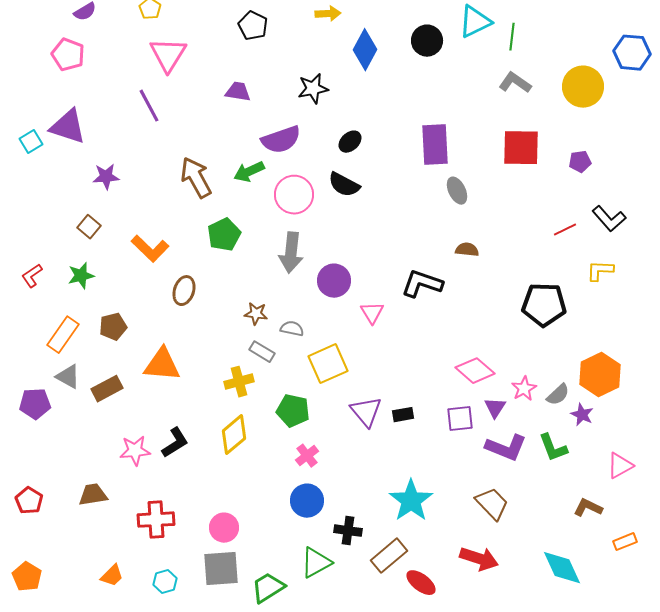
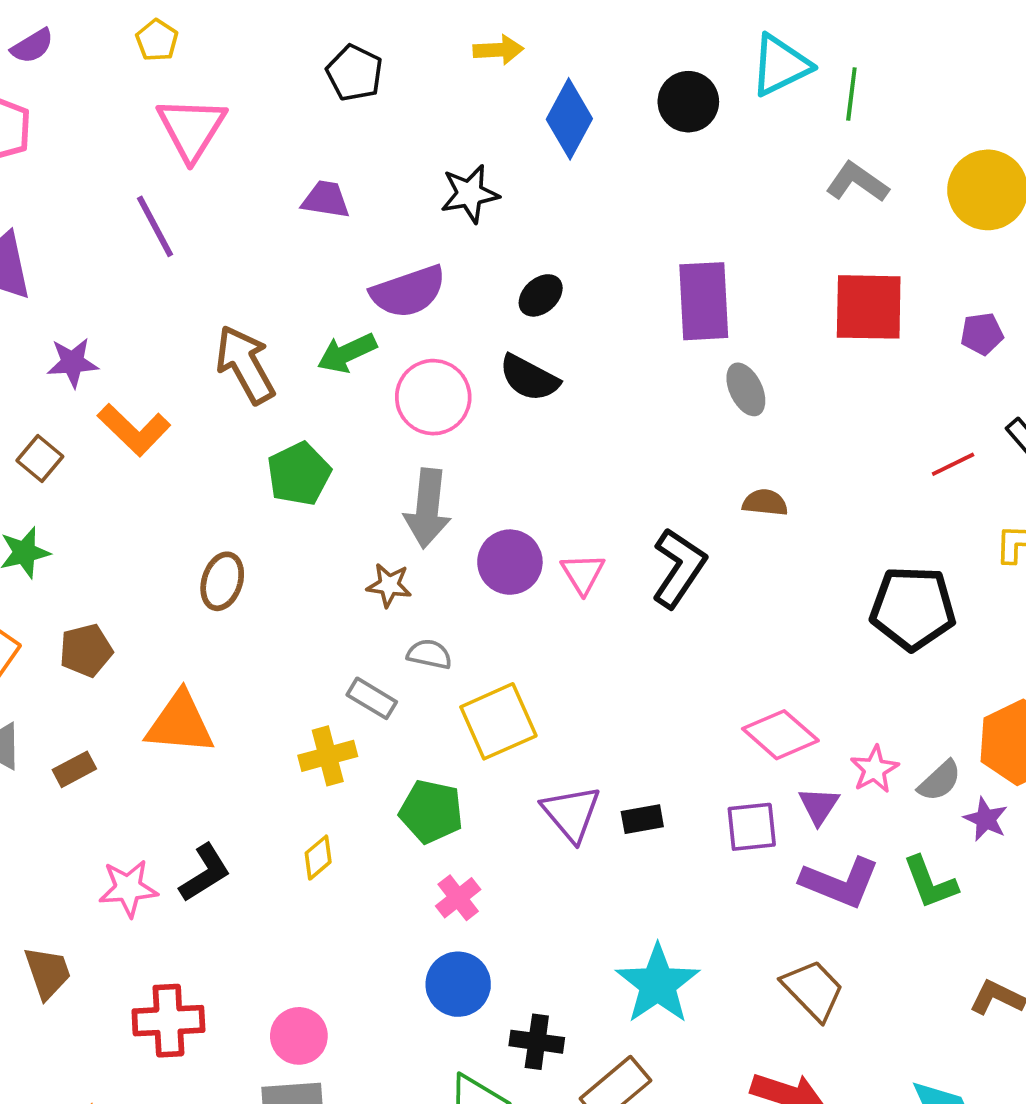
orange L-shape: (150, 249) -> (134, 430), moved
black L-shape: (422, 284) -> (679, 568), turned 105
pink triangle: (372, 313) -> (583, 574), moved
brown star: (256, 314) -> (389, 585), moved
brown rectangle: (107, 389) -> (74, 769), size x0.7
yellow diamond: (234, 435) -> (318, 858), size x0.6
brown trapezoid: (93, 495) -> (48, 973), turned 80

